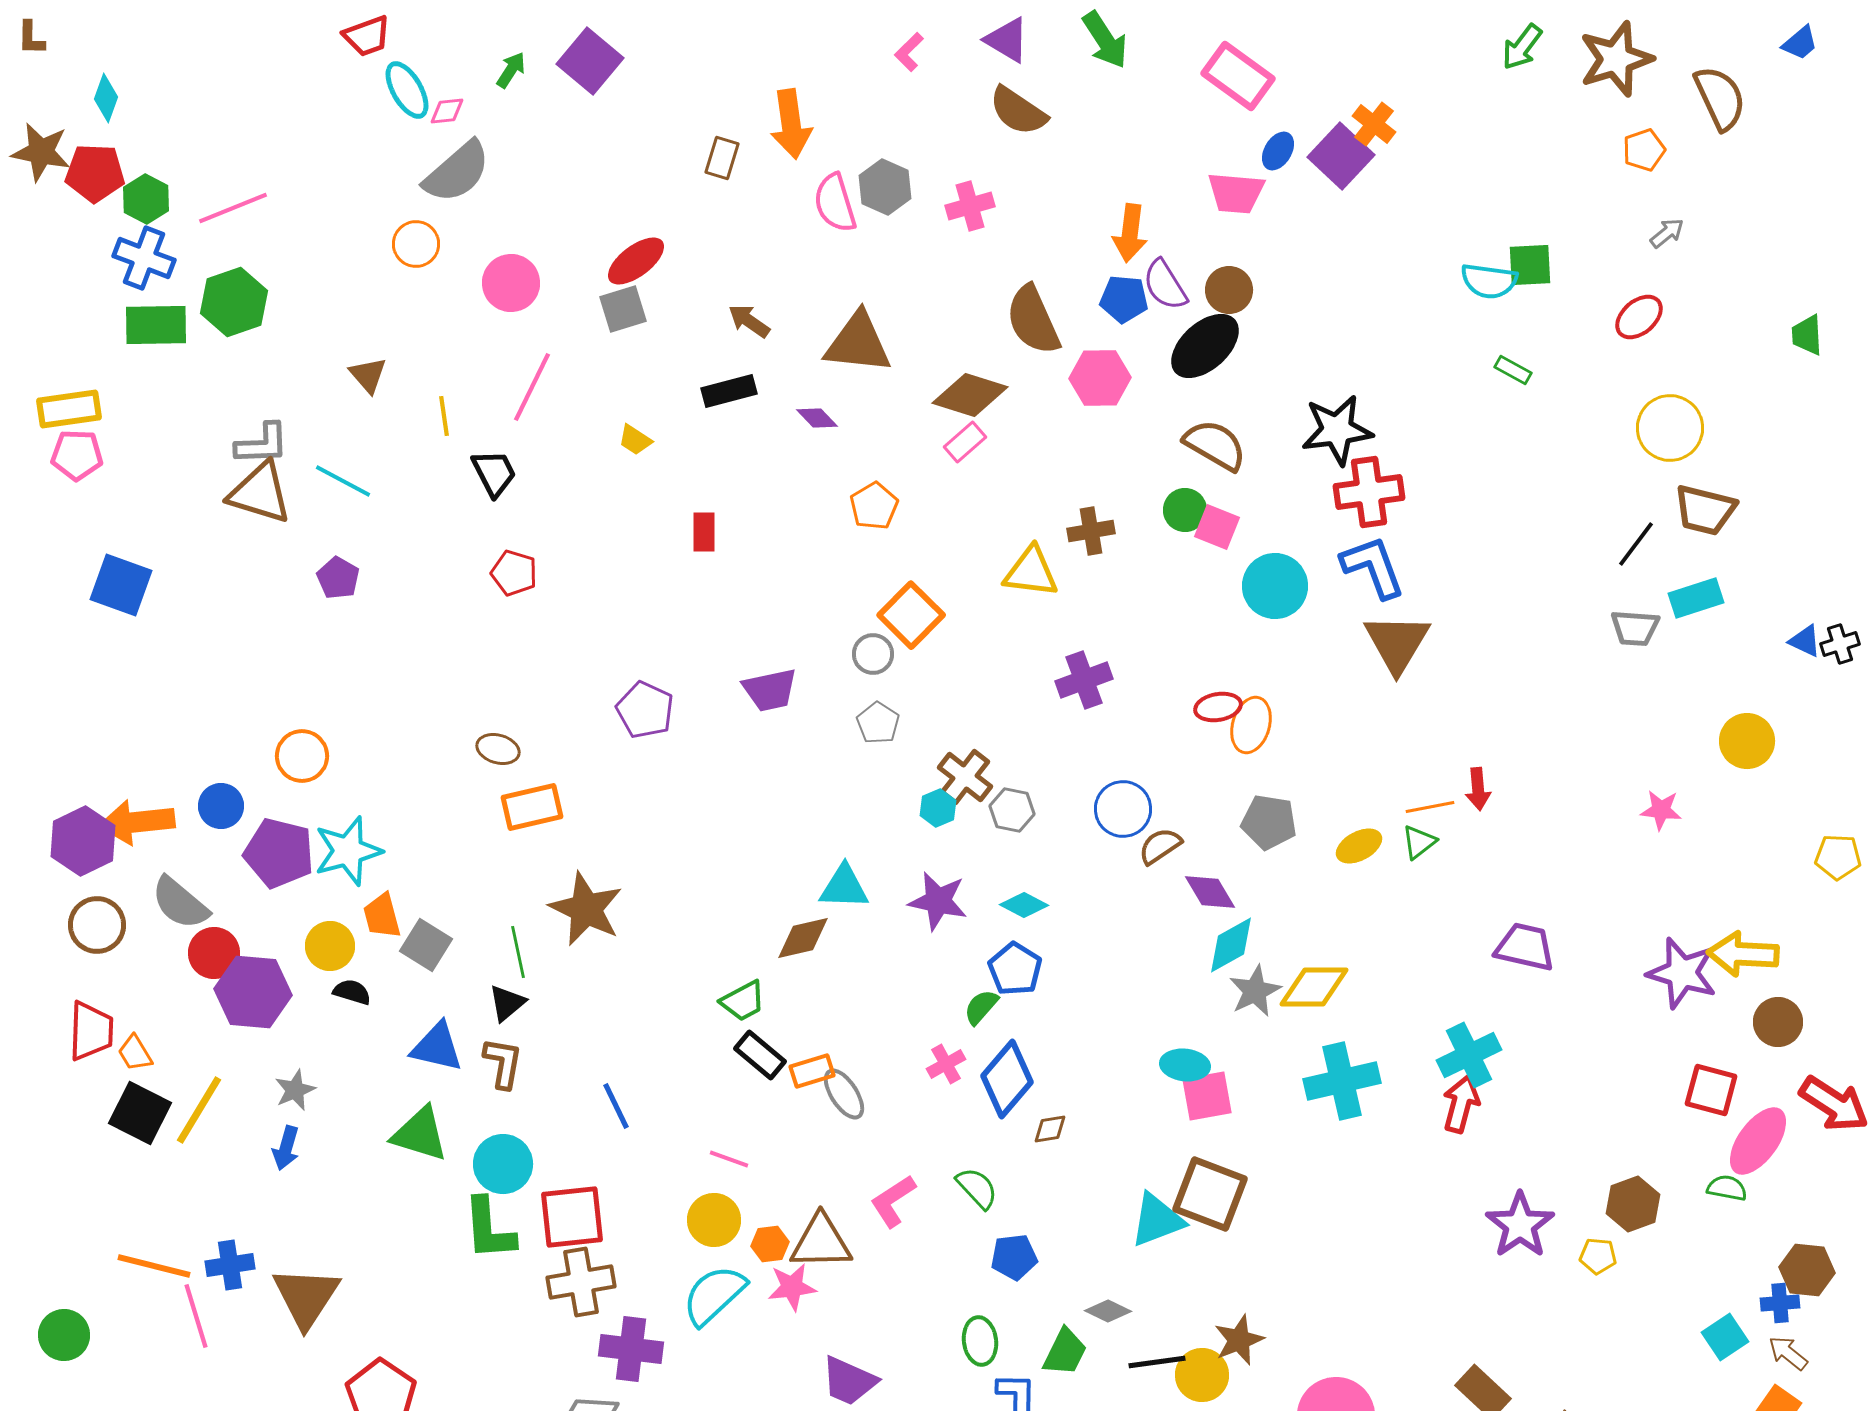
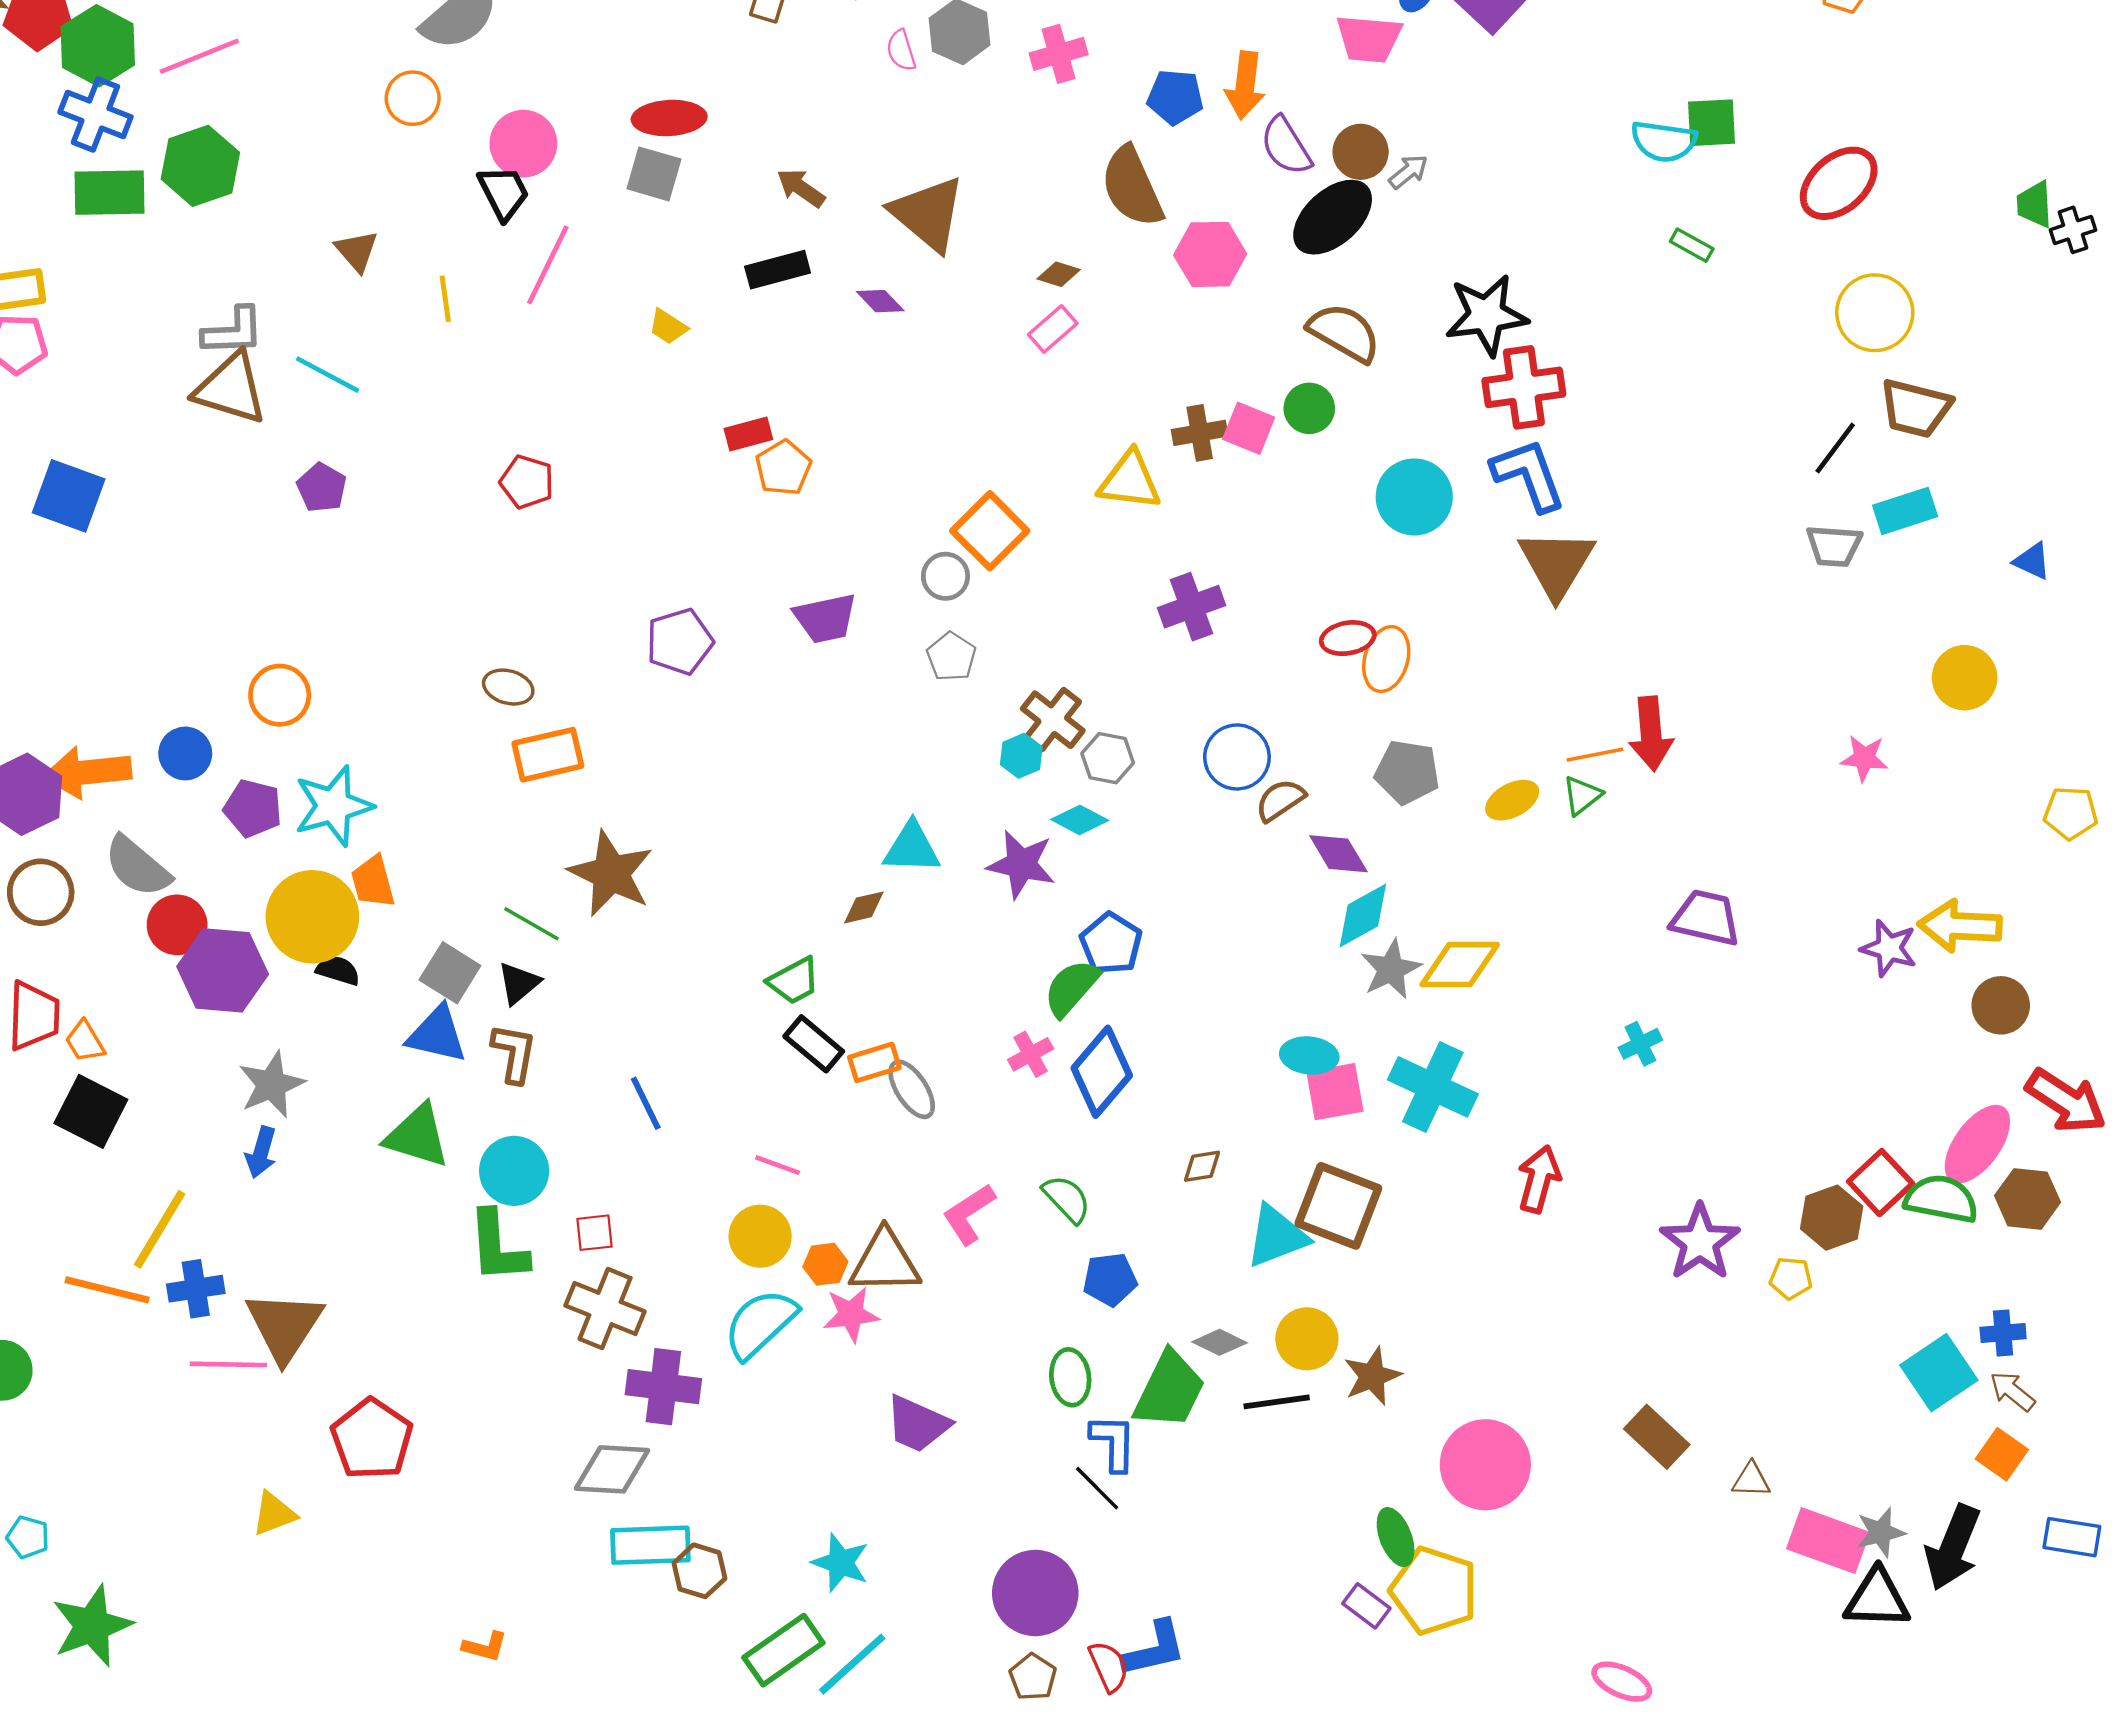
green hexagon: (146, 199) -> (98, 46), size x1.4
pink semicircle: (835, 203) -> (901, 50), size x0.6
gray arrow: (1667, 233) -> (1408, 172), moved
red ellipse: (636, 261) -> (669, 118), turned 34
blue pentagon: (1124, 299) -> (1175, 97), moved
gray square: (623, 309) -> (654, 174), turned 33
red ellipse: (1639, 317) -> (1839, 183), size x1.4
brown triangle: (858, 343) -> (928, 214), turned 34
brown diamond: (970, 395) -> (1059, 274), size x0.5
black trapezoid: (494, 473) -> (504, 193), moved
orange pentagon: (874, 506) -> (783, 468), moved
pink square: (1217, 527) -> (1249, 428), moved
red rectangle: (704, 532) -> (748, 434), turned 75
black cross: (1840, 644) -> (2073, 230), moved
purple pentagon: (645, 710) -> (680, 642), turned 30
red arrow: (1478, 789) -> (1651, 734), size x1.5
purple pentagon: (279, 853) -> (253, 808), size x0.7
cyan diamond: (1024, 905) -> (1080, 820), moved
brown diamond: (803, 938) -> (864, 907), size x0.7
gray square: (426, 945) -> (450, 973), moved
yellow circle: (330, 946) -> (312, 917), size x1.6
green line: (518, 952) -> (532, 924), turned -48
purple star: (1682, 973) -> (1889, 948), size x0.7
green semicircle: (981, 1007) -> (1071, 988), size x1.4
cyan cross: (1469, 1055) -> (1640, 1044), size x0.6
cyan cross: (1342, 1081) -> (1433, 1087), moved, turned 38
gray star: (295, 1090) -> (272, 1085), size x1.4
red square: (1711, 1090) -> (1881, 1183), moved, turned 32
red arrow: (1461, 1104) -> (1539, 1179), moved
yellow line: (199, 1110) -> (160, 1229), moved
brown diamond: (1050, 1129) -> (1202, 1166), moved
green semicircle: (1727, 1188) -> (1941, 1199), size x1.6
red square: (572, 1217) -> (595, 1233), size x0.5
brown hexagon: (1807, 1270) -> (2028, 1199), moved
brown cross: (581, 1282) -> (605, 1309), turned 32
pink line: (196, 1316) -> (228, 1364), moved, turned -72
cyan square: (1725, 1337) -> (1939, 1373), size x1.4
green trapezoid: (1065, 1352) -> (1169, 1390), size x1.4
yellow circle: (1202, 1375) -> (1307, 1339), moved

